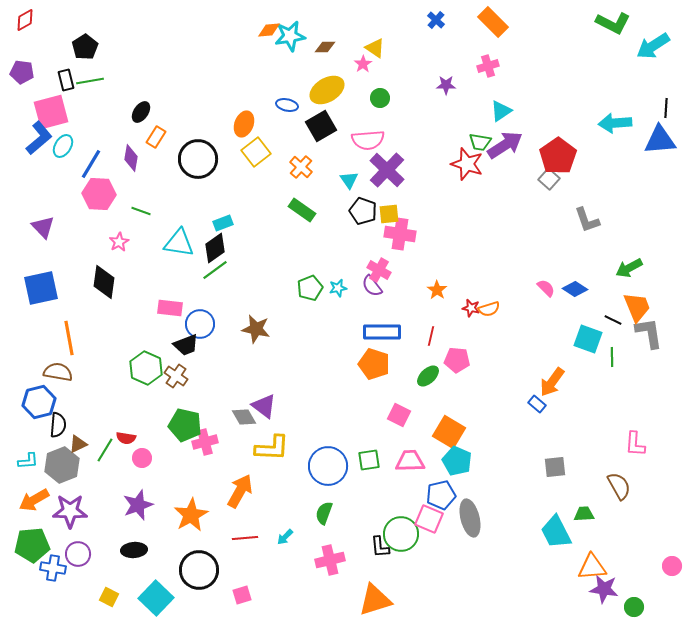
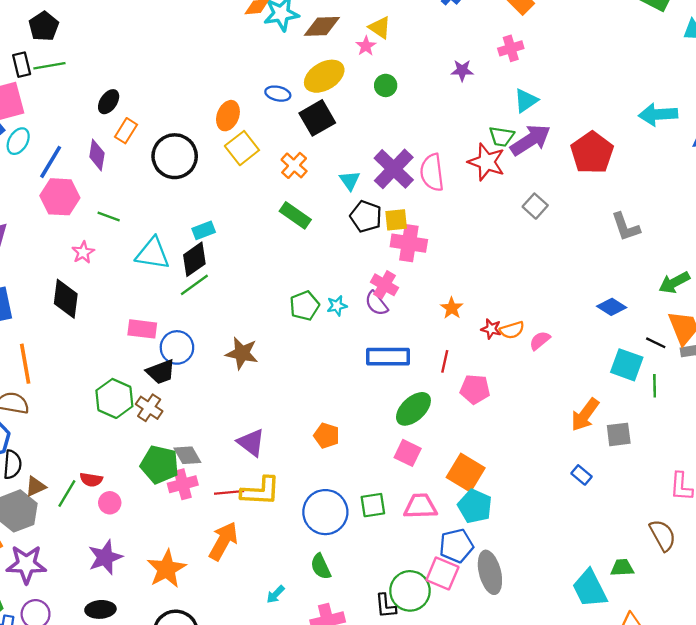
brown diamond: (325, 47) -> (322, 26), size x1.5
pink semicircle: (368, 140) -> (432, 172), moved, turned 88
gray square: (549, 179) -> (535, 206), moved
pink semicircle: (546, 288) -> (540, 340), moved, turned -84
orange pentagon: (374, 364) -> (327, 436), moved, size x0.7
green ellipse: (428, 376) -> (413, 409), moved, size x1.4
blue rectangle: (537, 404) -> (582, 475), moved
gray diamond: (244, 417) -> (187, 455), moved
gray square: (555, 467) -> (619, 434), moved
green semicircle: (324, 513) -> (321, 567), turned -45
red line: (245, 538) -> (229, 492), moved

